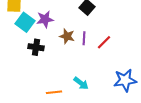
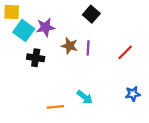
red line: (104, 42) -> (125, 52), moved
blue star: (125, 80) -> (133, 94), size x0.6

